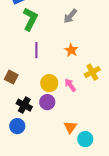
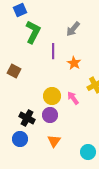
purple line: (36, 50) -> (53, 51), moved
brown square: (11, 77) -> (14, 71), moved
orange triangle: (70, 127) -> (54, 141), moved

